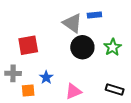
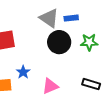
blue rectangle: (94, 15) -> (71, 18), moved
green star: (113, 47) -> (89, 42), turned 30

